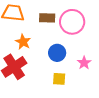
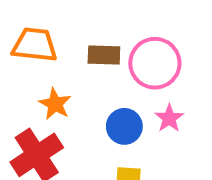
pink star: (84, 63) -> (169, 118), moved

